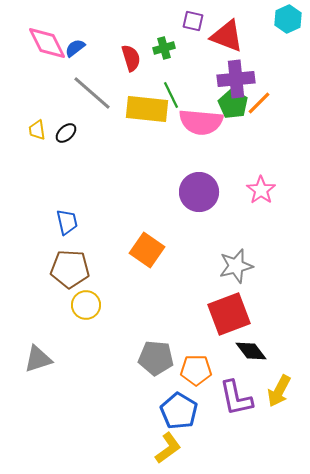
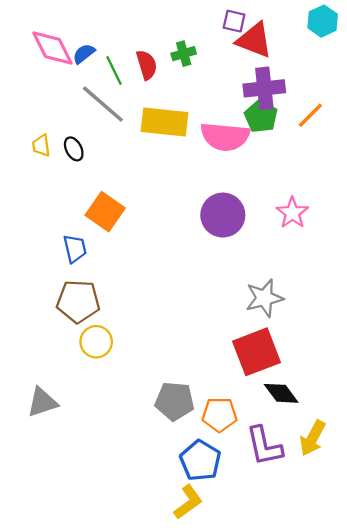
purple square: (193, 21) -> (234, 21), moved
green line: (171, 95) -> (114, 70), moved
orange line: (259, 103) -> (310, 115), moved
black ellipse: (66, 133) -> (74, 149), turned -75
orange square: (147, 250) -> (105, 212), moved

